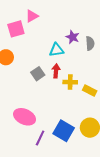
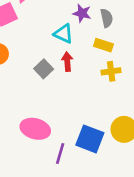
cyan triangle: (56, 50) -> (64, 34), turned 42
yellow cross: (70, 82) -> (111, 71), moved
yellow rectangle: (90, 90) -> (103, 45), moved

